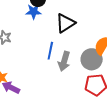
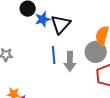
blue star: (34, 12) -> (43, 19), moved

